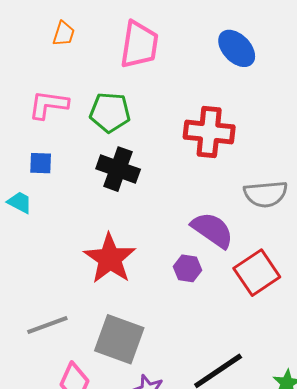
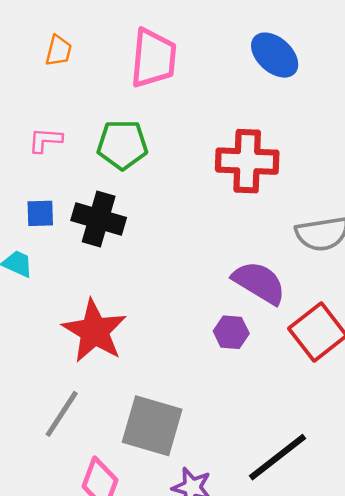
pink L-shape: (48, 105) -> (45, 140), size x0.7
black cross: (118, 169) -> (99, 219), moved
red star: (110, 259) -> (94, 331), moved
gray line: (47, 325) -> (62, 414), turned -33

